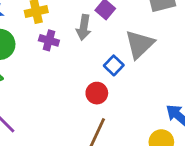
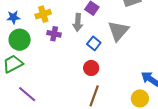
blue square: (114, 65) -> (94, 43), moved

